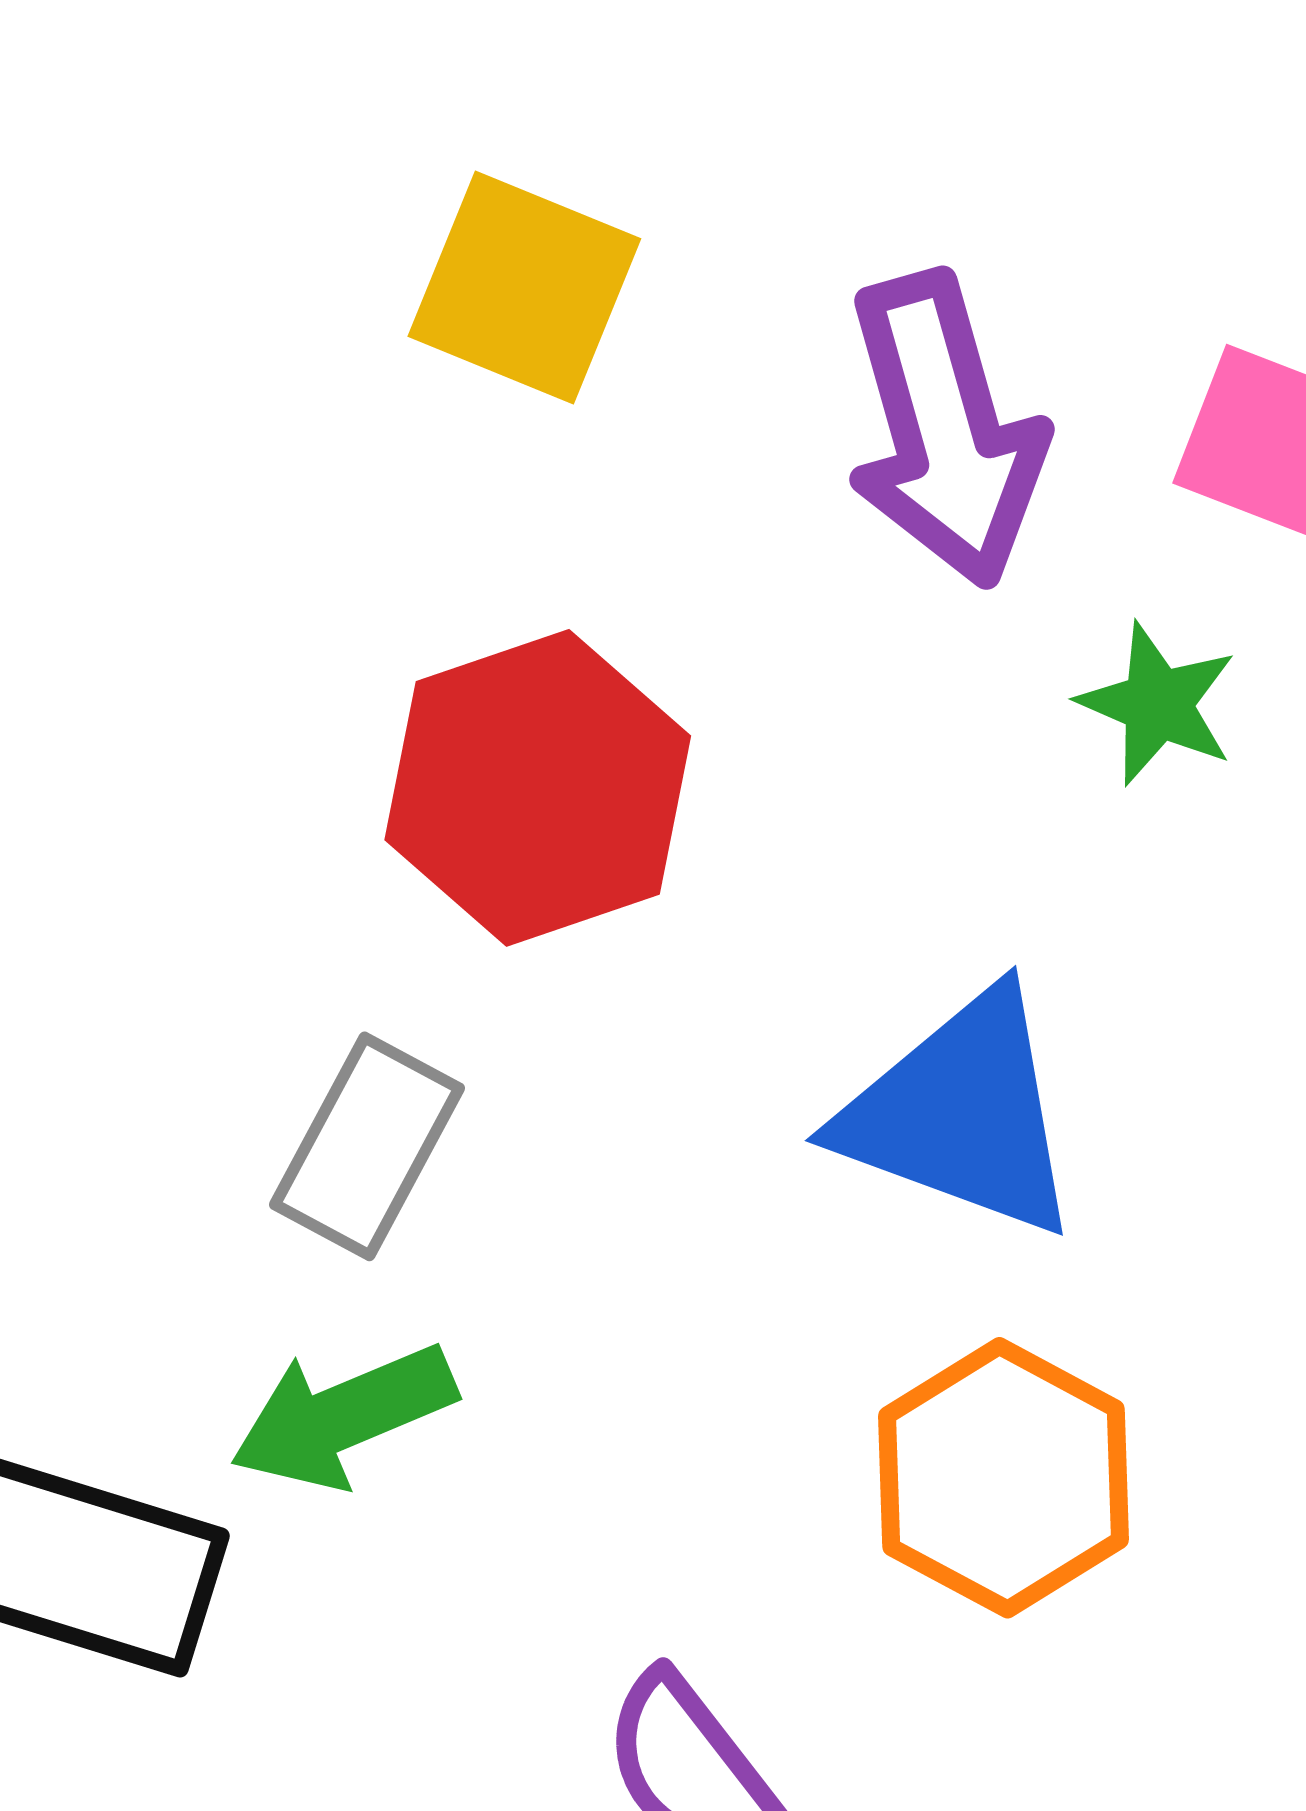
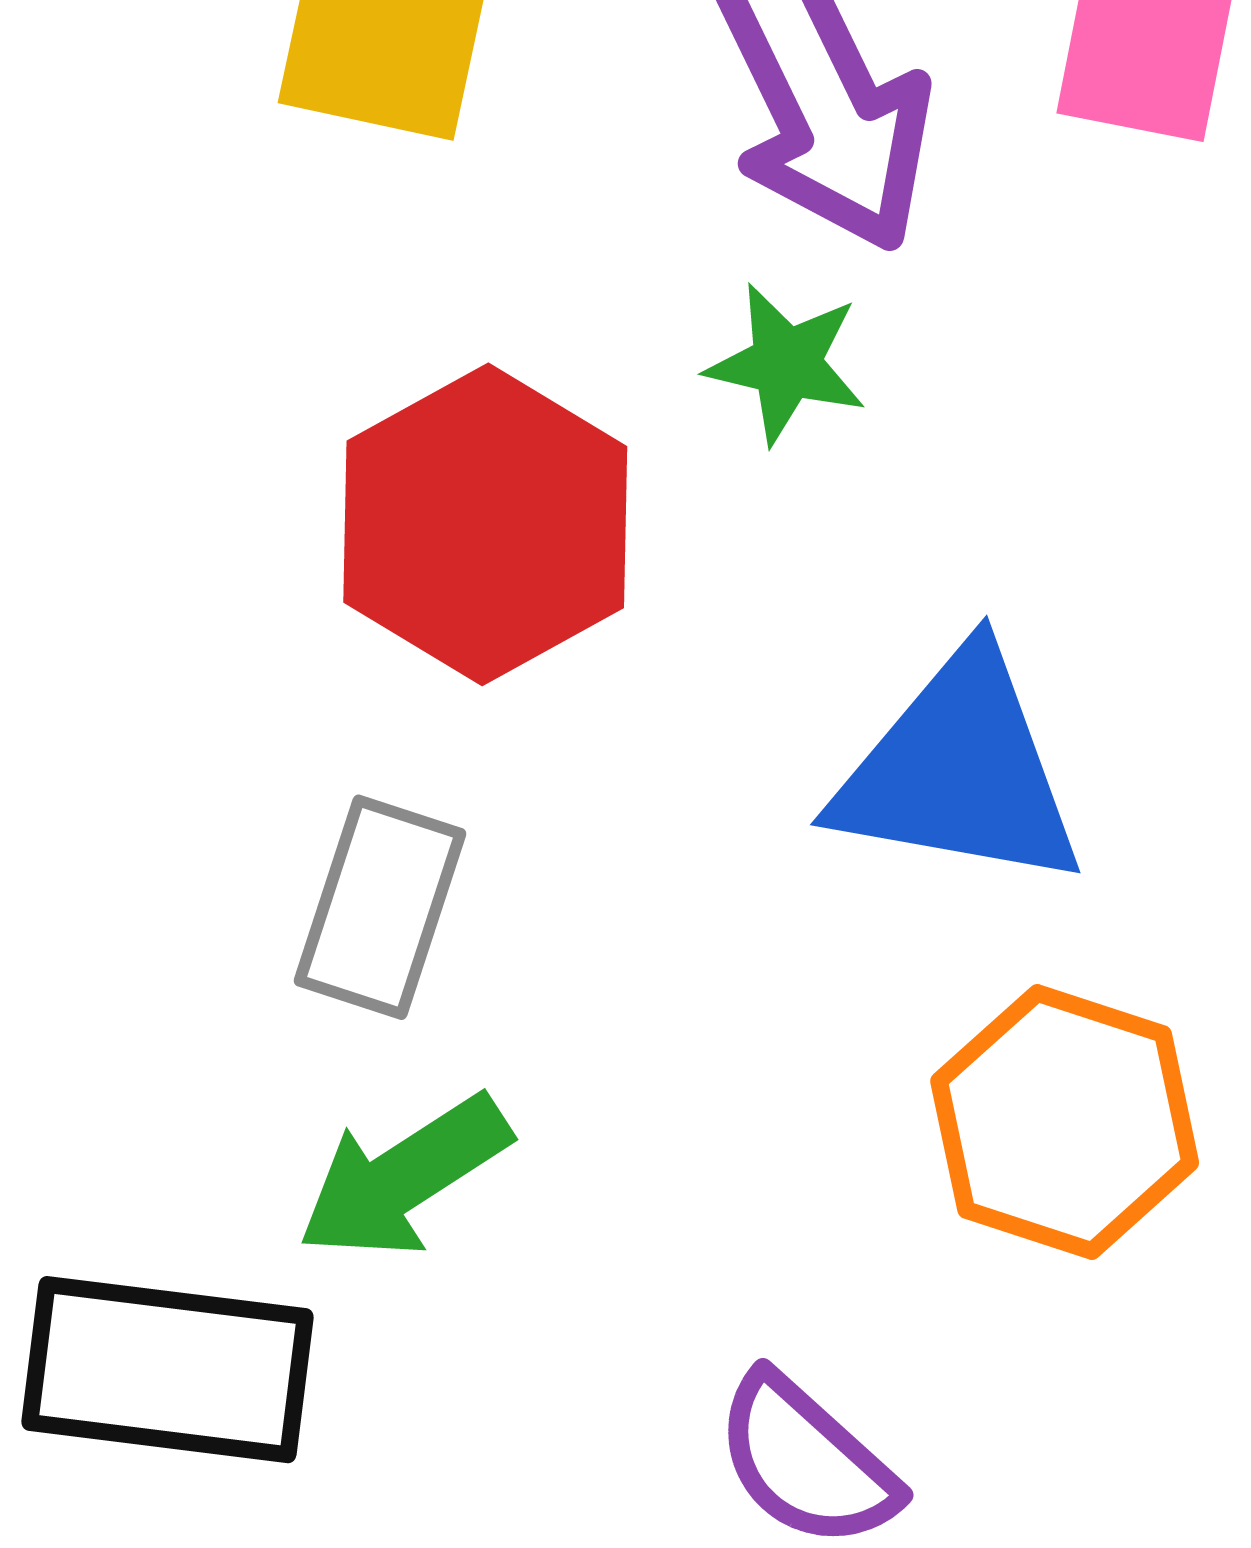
green star: (1158, 704) -> (786, 364), moved

